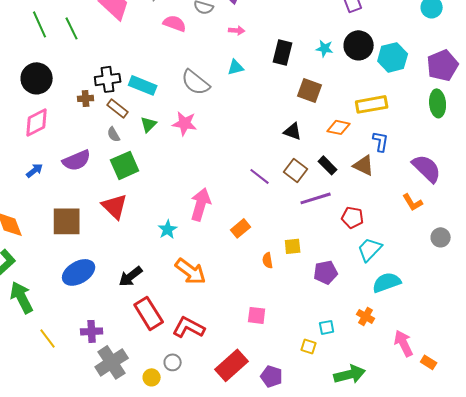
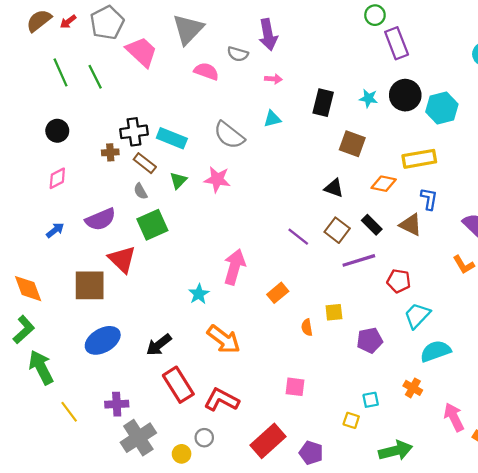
black circle: (37, 78) -> (57, 131), size x0.7
pink diamond: (37, 122) -> (57, 178), size x0.7
red triangle: (115, 206) -> (122, 259), moved

